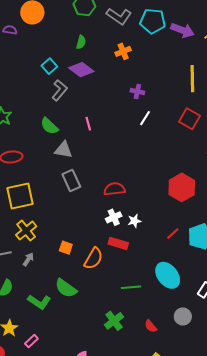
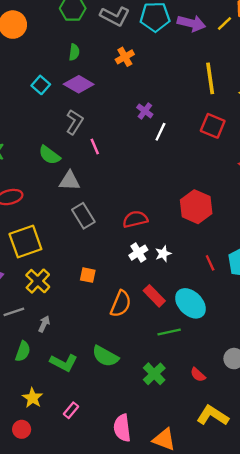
gray L-shape: (60, 90) -> (75, 122), moved
purple cross: (137, 91) -> (145, 111), moved, turned 32
red hexagon: (182, 187) -> (196, 207), moved
red line: (173, 234) -> (210, 263), turned -64
red rectangle: (118, 243) -> (154, 296), moved, turned 36
orange square: (66, 248) -> (88, 275), moved
gray arrow: (28, 259) -> (44, 324), moved
cyan ellipse: (168, 275) -> (190, 303), moved
green semicircle: (66, 288) -> (105, 356), moved
pink rectangle: (31, 341) -> (71, 410), moved

